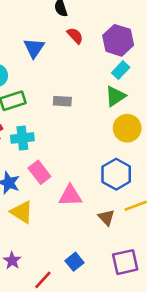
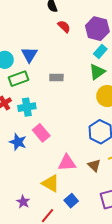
blue triangle: (34, 48) -> (29, 55), moved
pink triangle: (70, 196) -> (67, 163), moved
yellow triangle: (22, 212) -> (51, 183), moved

